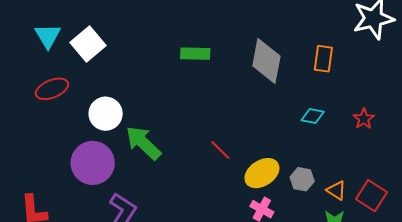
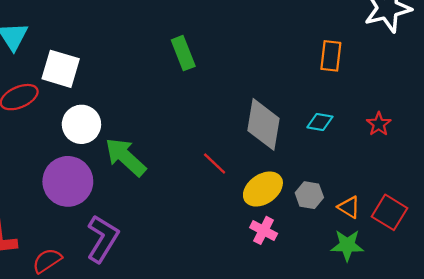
white square: (88, 44) -> (61, 69), moved, turned -32
green rectangle: (195, 54) -> (183, 53), turned 68
gray diamond: (266, 61) -> (264, 124), moved

